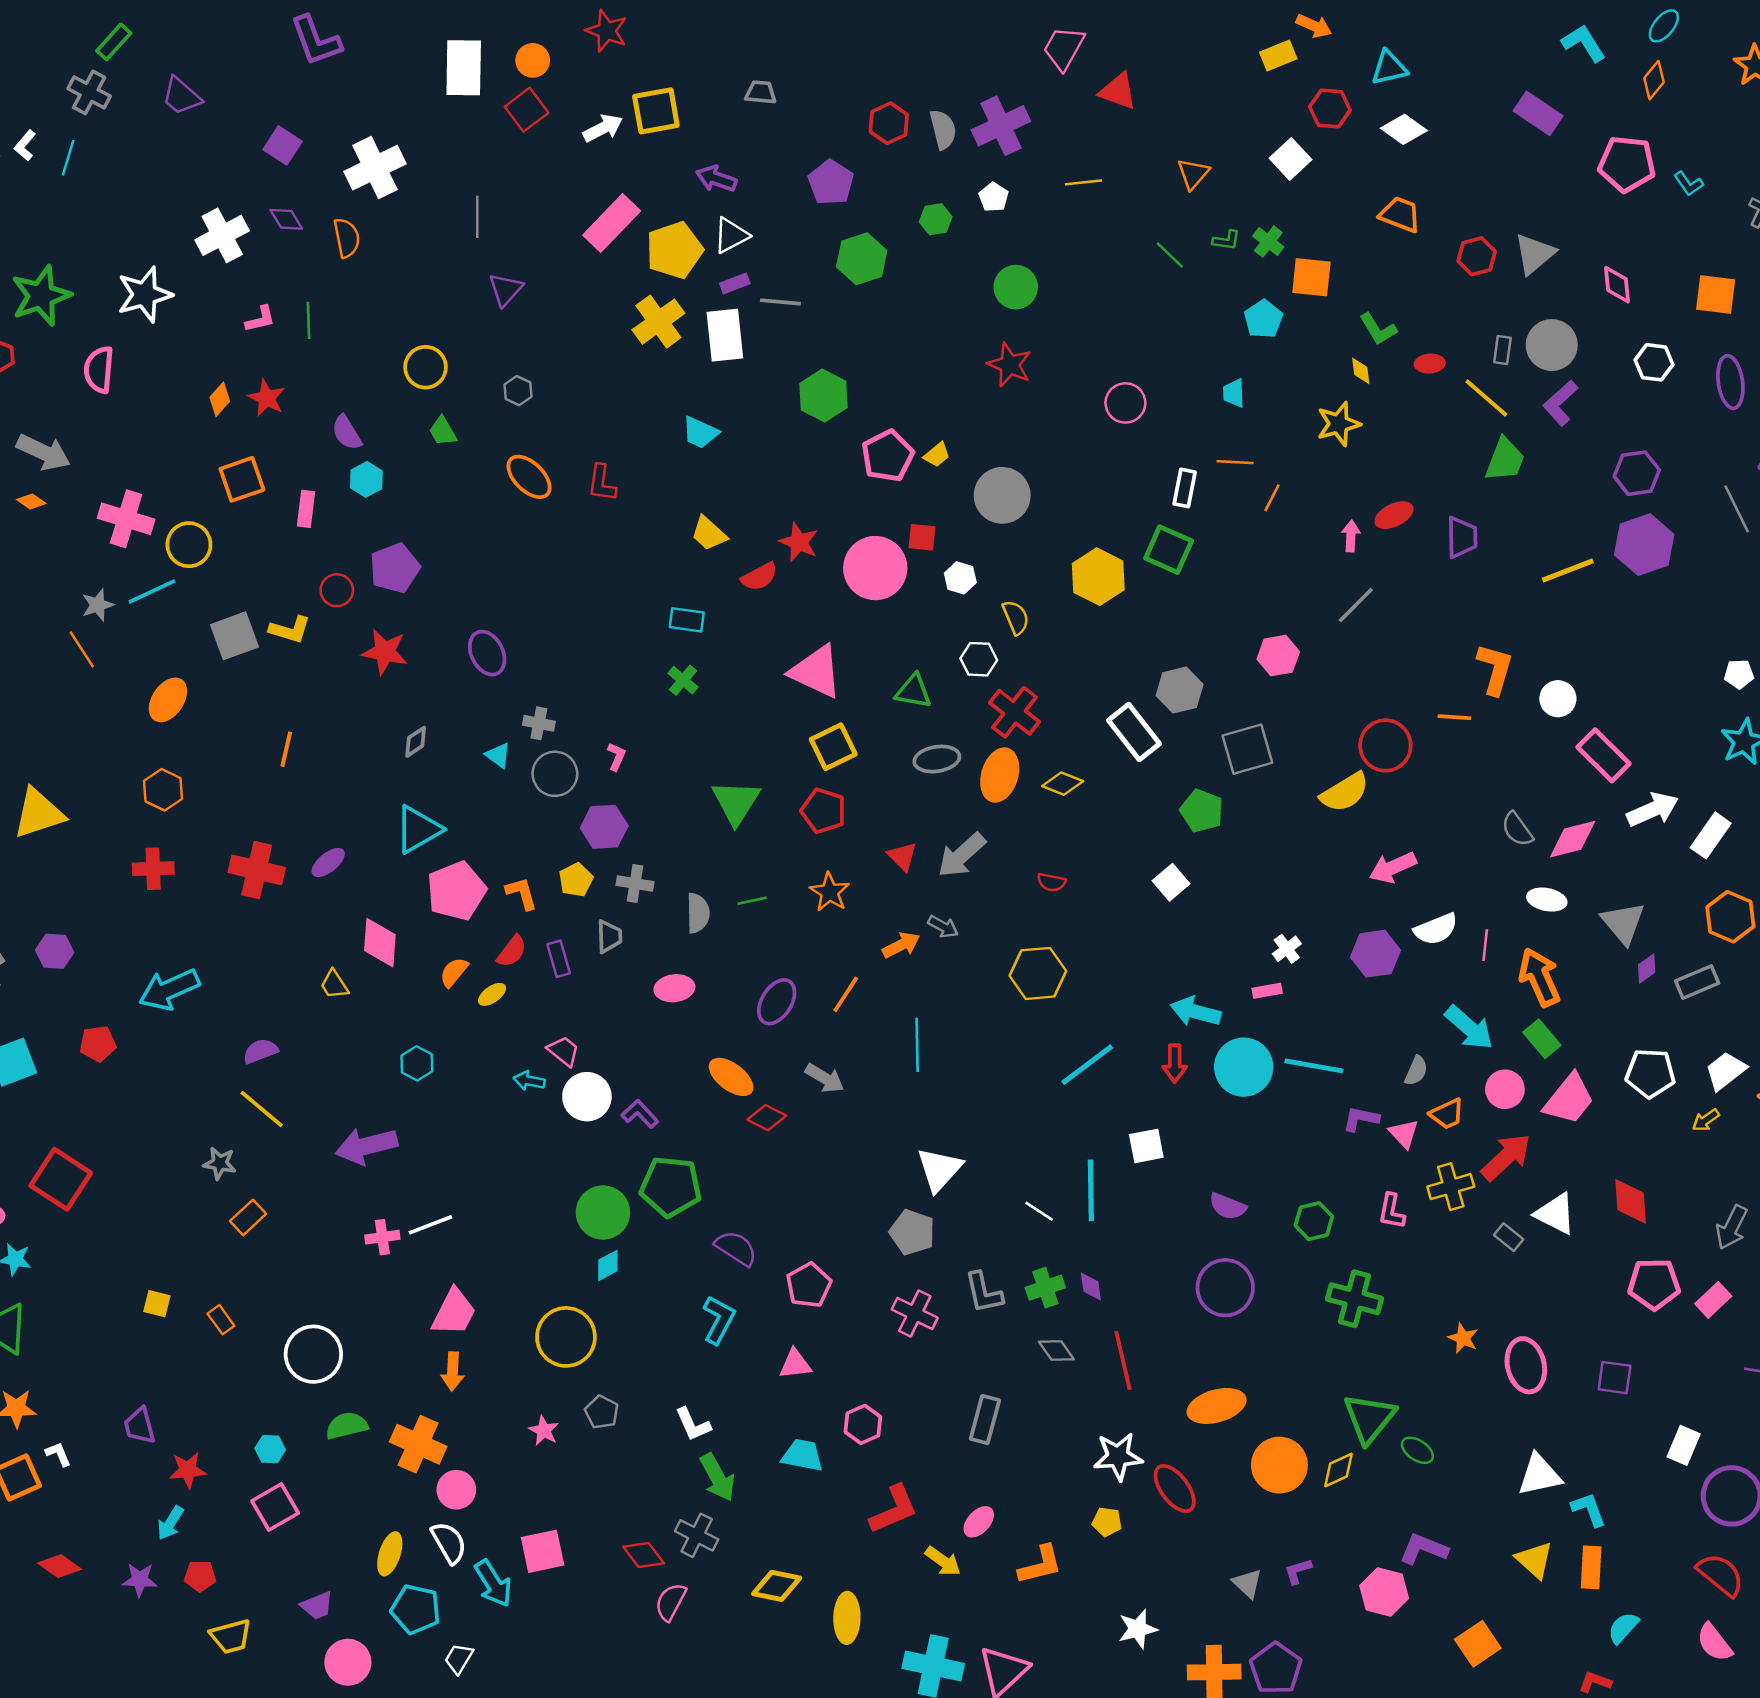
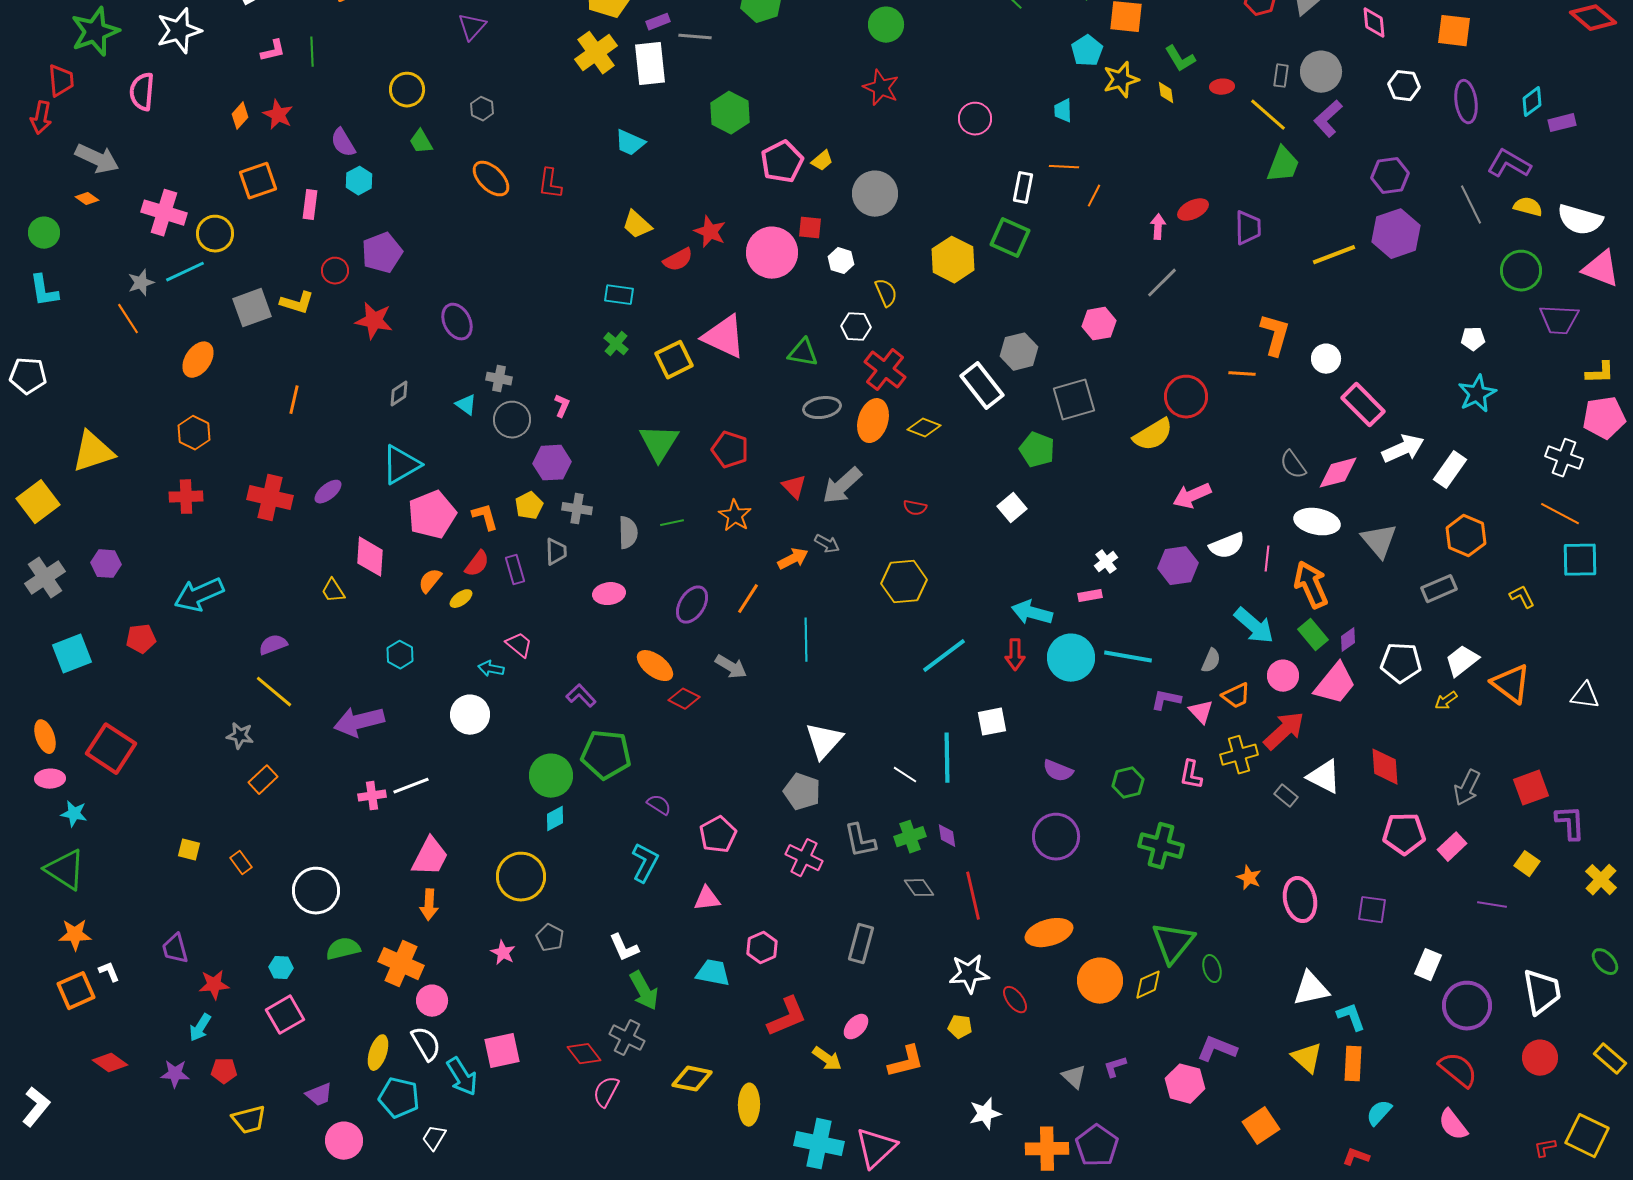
yellow star: (1339, 424) -> (1121, 80), moved
yellow square: (833, 747) -> (674, 360), moved
white ellipse: (1547, 900) -> (1317, 522), size x1.4
purple diamond: (1647, 969) -> (1348, 640), moved
white circle: (587, 1097) -> (470, 715), moved
purple semicircle: (736, 1248) -> (659, 805), size x0.7
green ellipse: (1417, 1450) -> (1212, 969), turned 40
red ellipse: (1175, 1488) -> (1015, 1000), size x0.7

